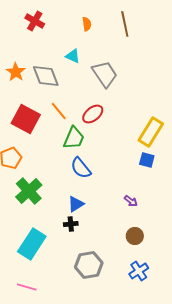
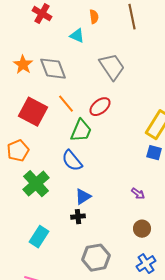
cyan triangle: (73, 56) -> (77, 36), moved
blue semicircle: (81, 168) -> (72, 161), moved
cyan rectangle: (32, 244) -> (39, 237), size x0.7

